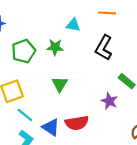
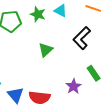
green star: (55, 47) -> (38, 14), moved
green triangle: (60, 84) -> (46, 50), moved

